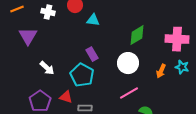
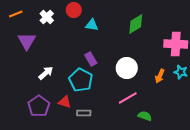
white cross: (48, 12) -> (47, 17), turned 32
green diamond: (137, 35) -> (136, 24), moved
white arrow: (47, 68) -> (46, 73), turned -84

